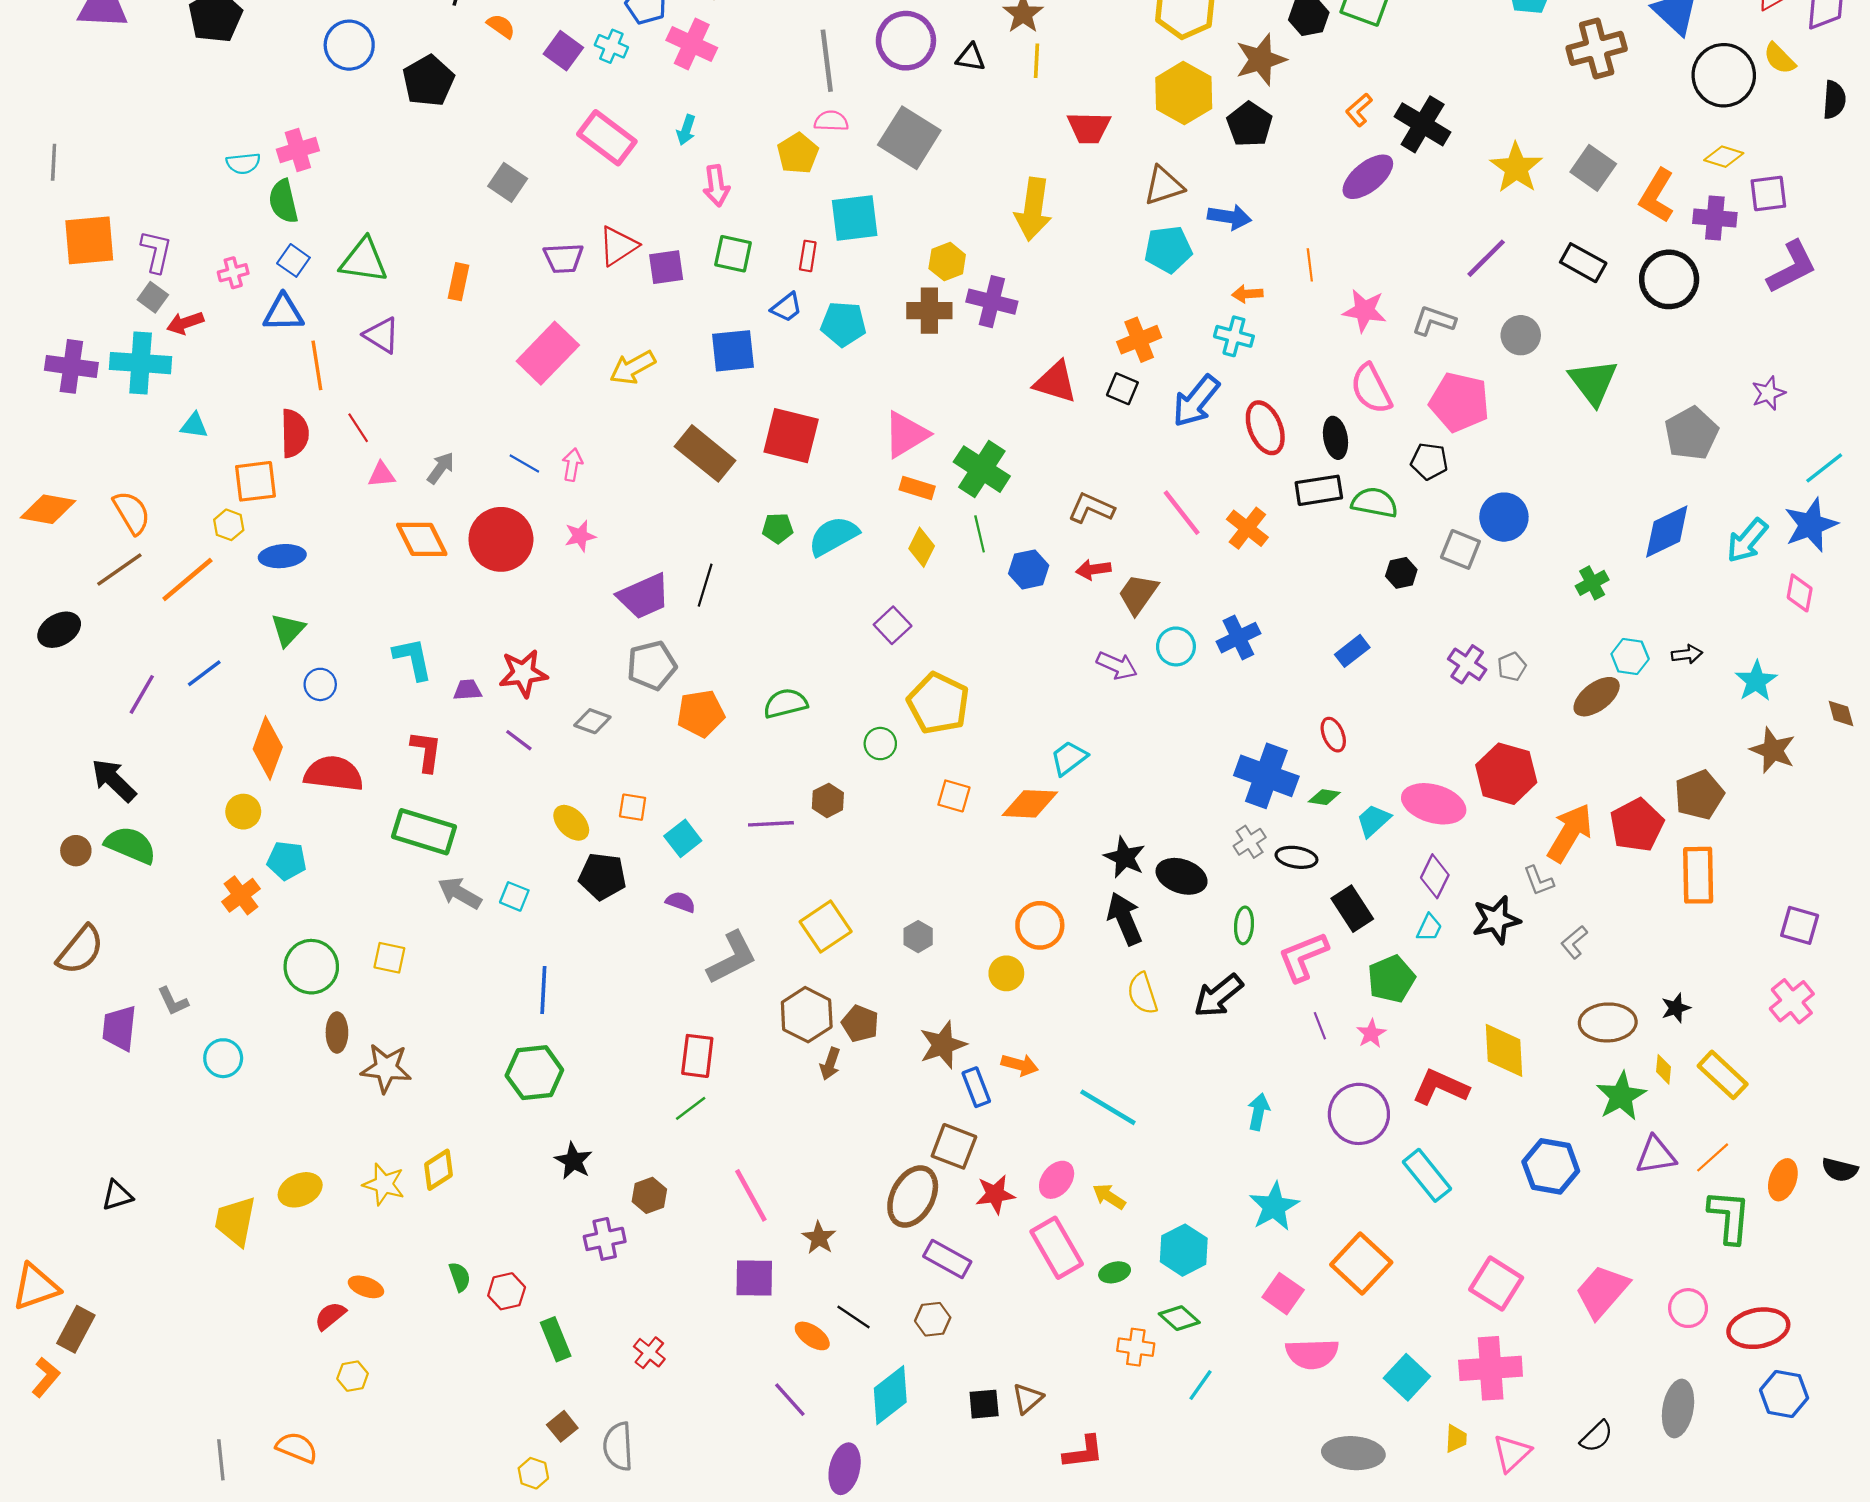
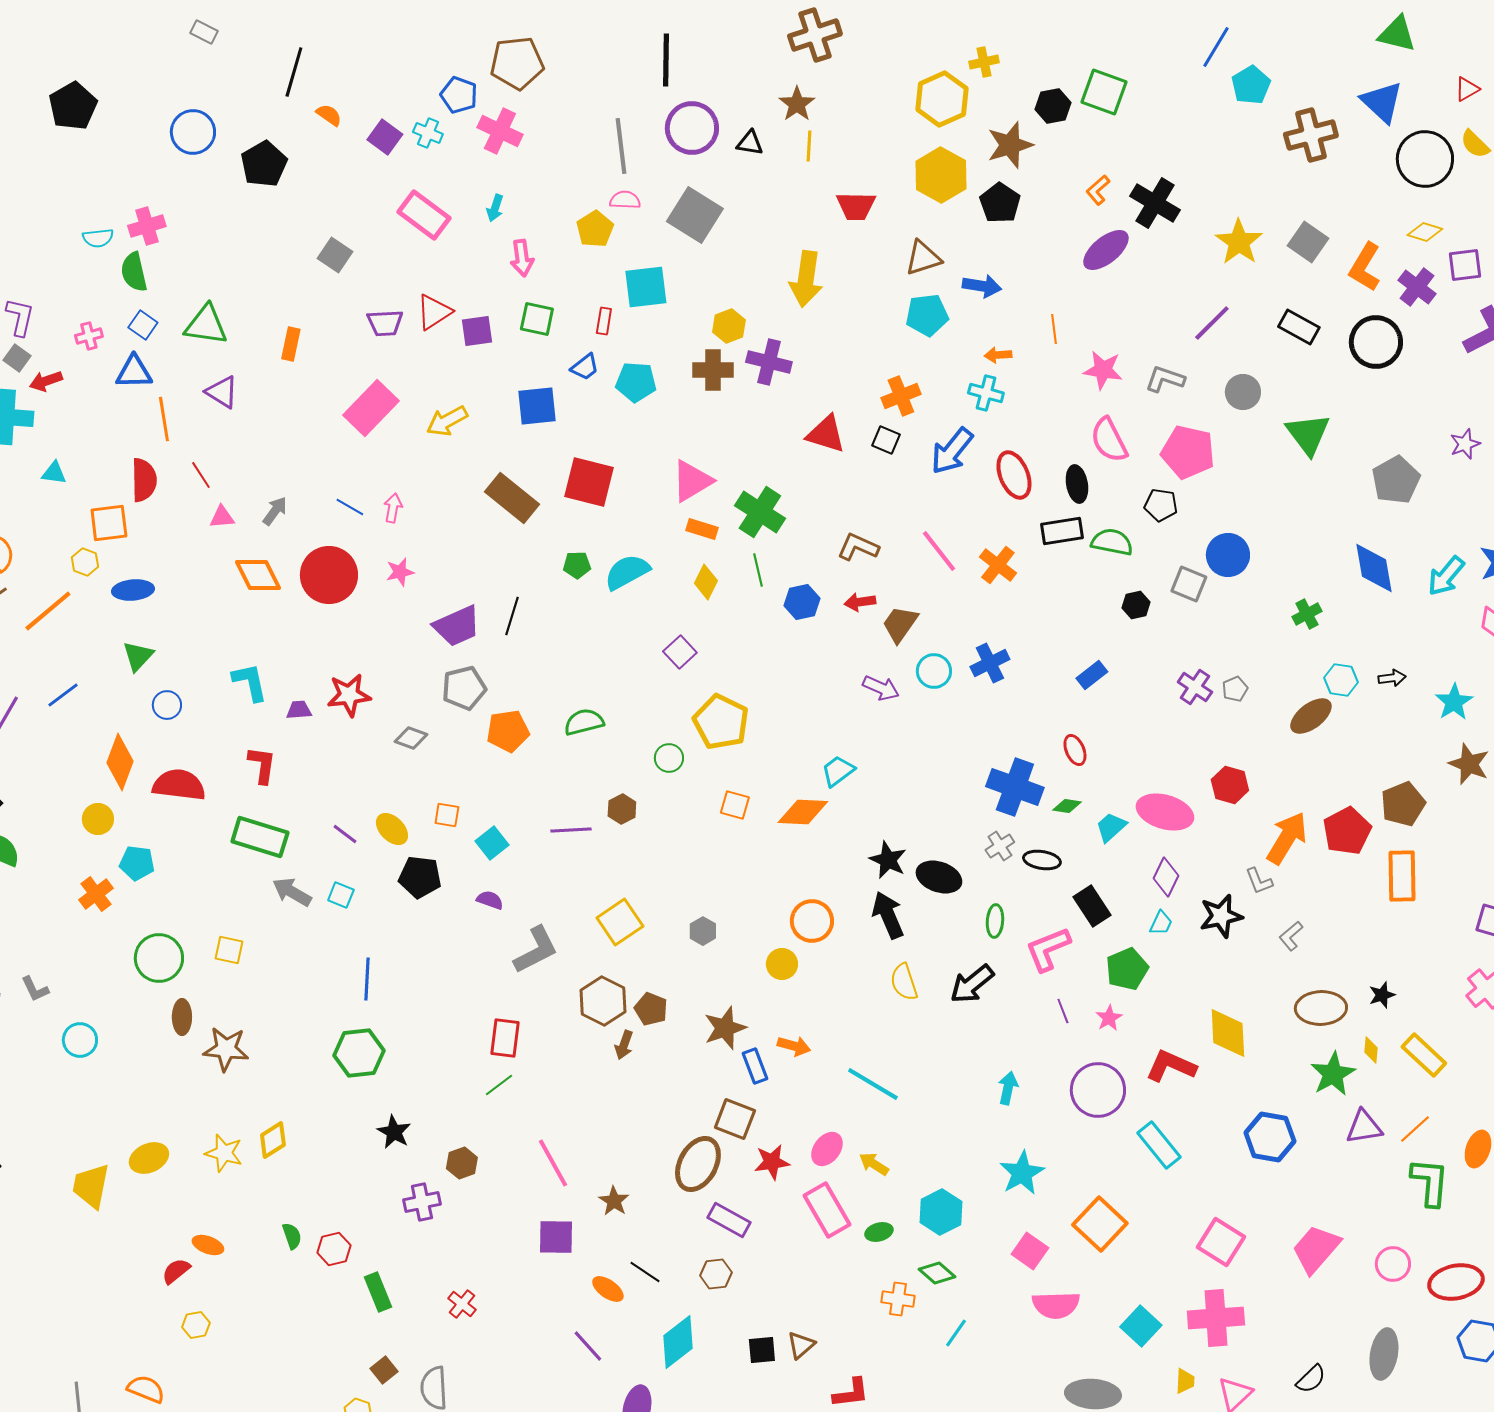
purple cross: (1715, 218) -> (1417, 287), turned 33
blue diamond: (1667, 532) -> (1374, 568), turned -74
purple line: (519, 740) -> (345, 834), moved
red hexagon: (1506, 774) -> (1230, 785), size x0.7

